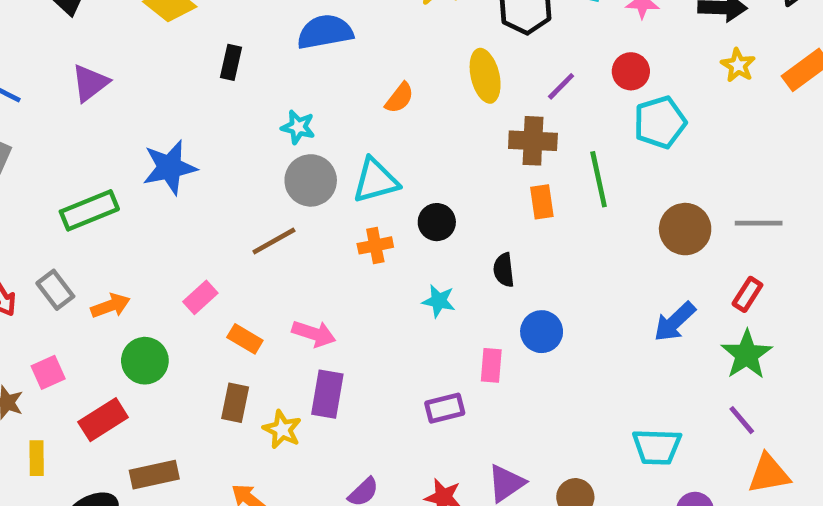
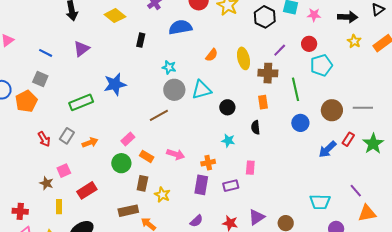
yellow ellipse: (485, 76) -> (244, 58), moved
orange rectangle: (542, 202) -> (263, 102), moved
orange cross: (375, 245) -> (208, 163), moved
gray rectangle: (55, 290) -> (67, 136), turned 70
red rectangle: (747, 294) -> (348, 139), moved
blue circle: (542, 332) -> (300, 123), moved
green star: (747, 355) -> (373, 144), moved
green circle: (145, 361) -> (121, 163), moved
purple rectangle: (327, 394) -> (201, 185), moved
brown rectangle: (154, 475) -> (128, 211), moved

